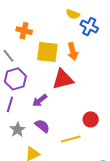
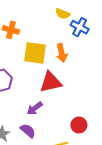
purple arrow: (40, 100) -> (35, 108), moved

